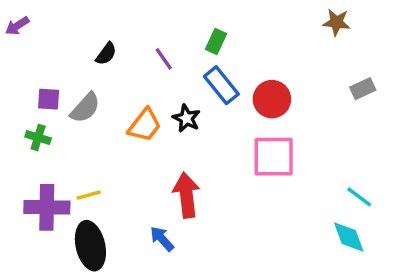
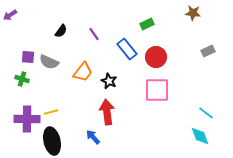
green rectangle: (216, 42) -> (147, 24), moved, turned 40
gray semicircle: (85, 108) -> (49, 62), turned 72
black star: (186, 118) -> (109, 81), moved

